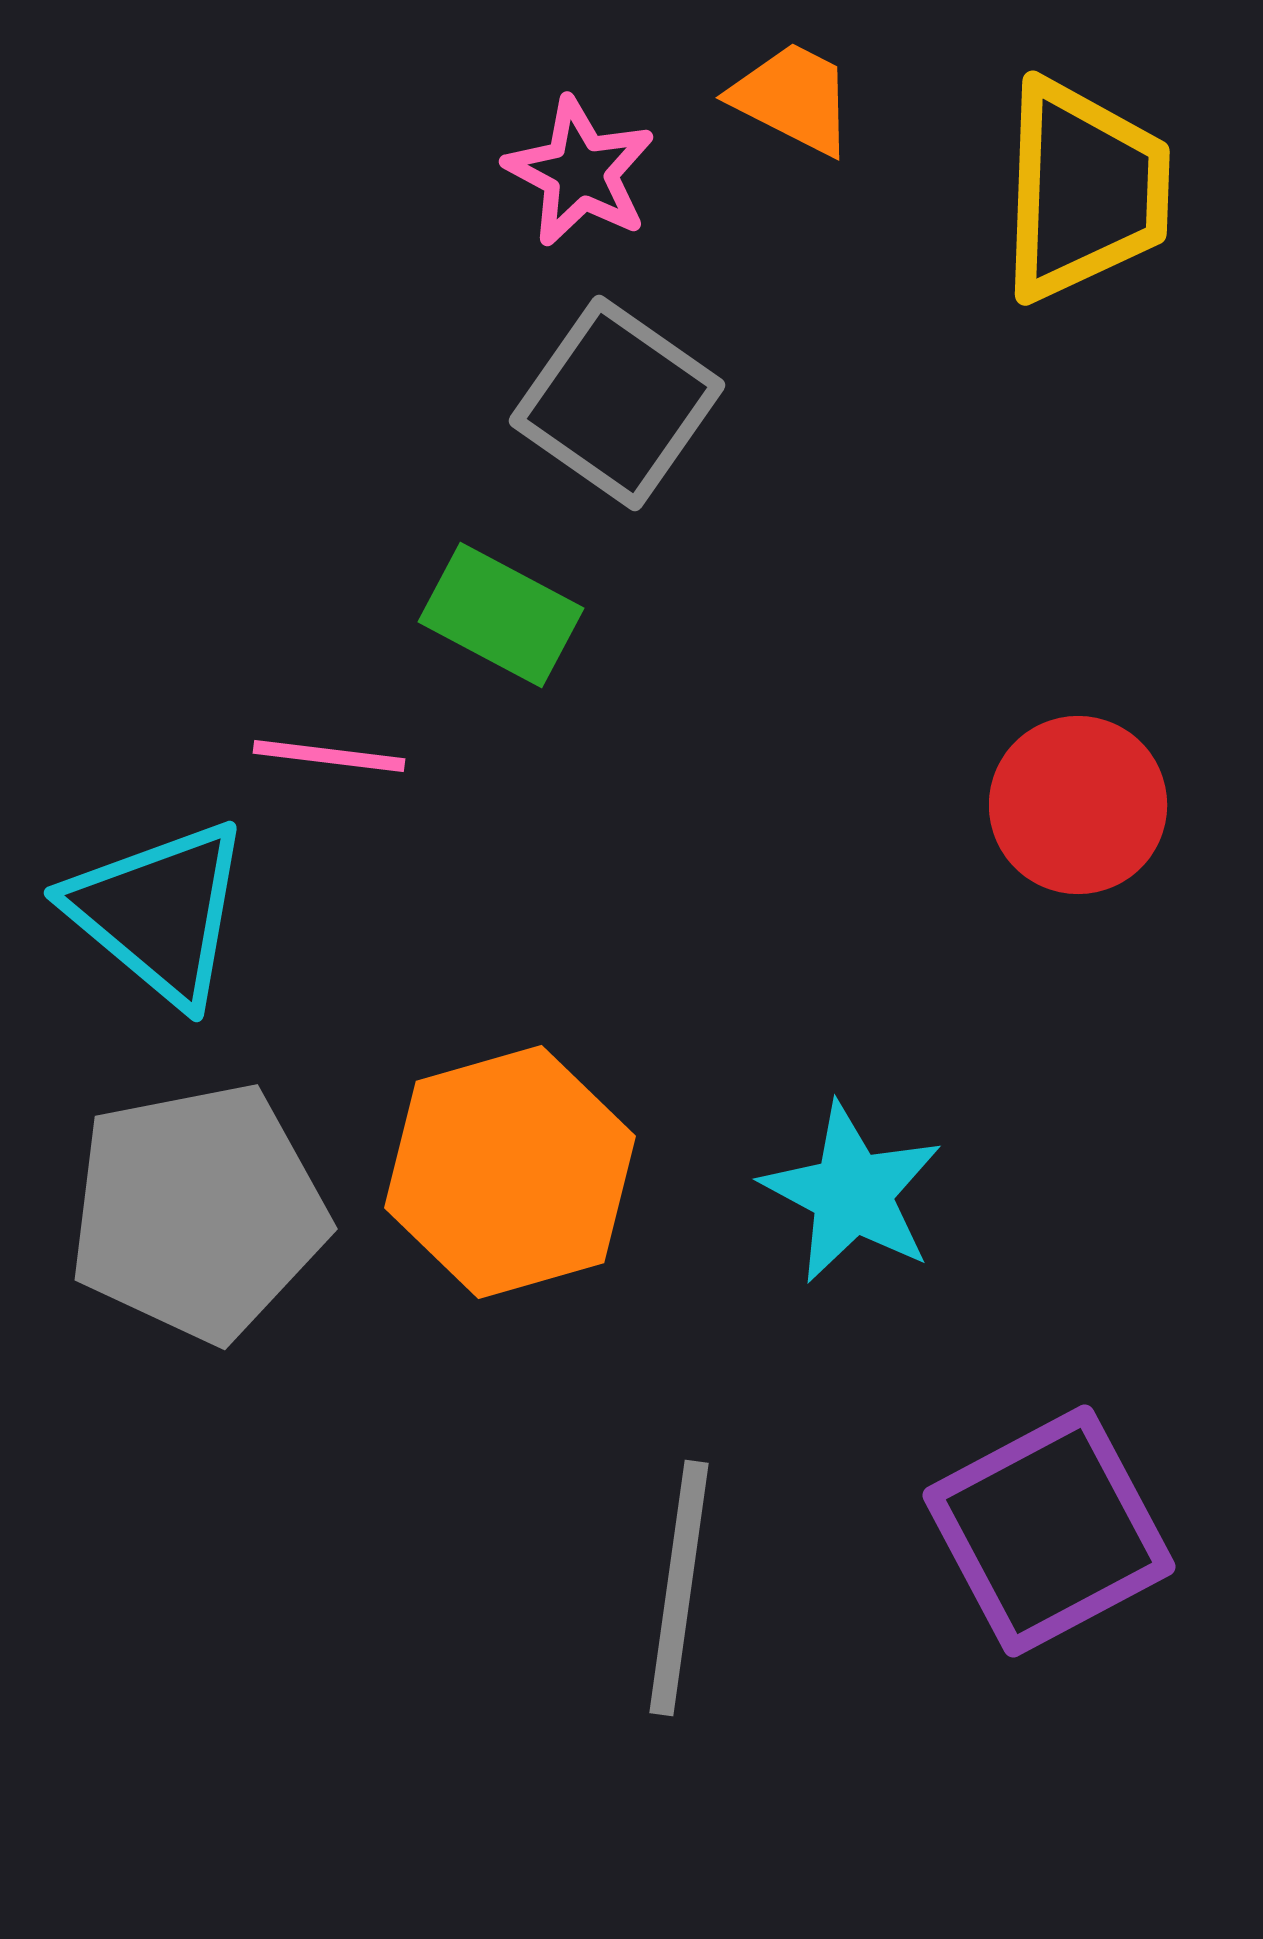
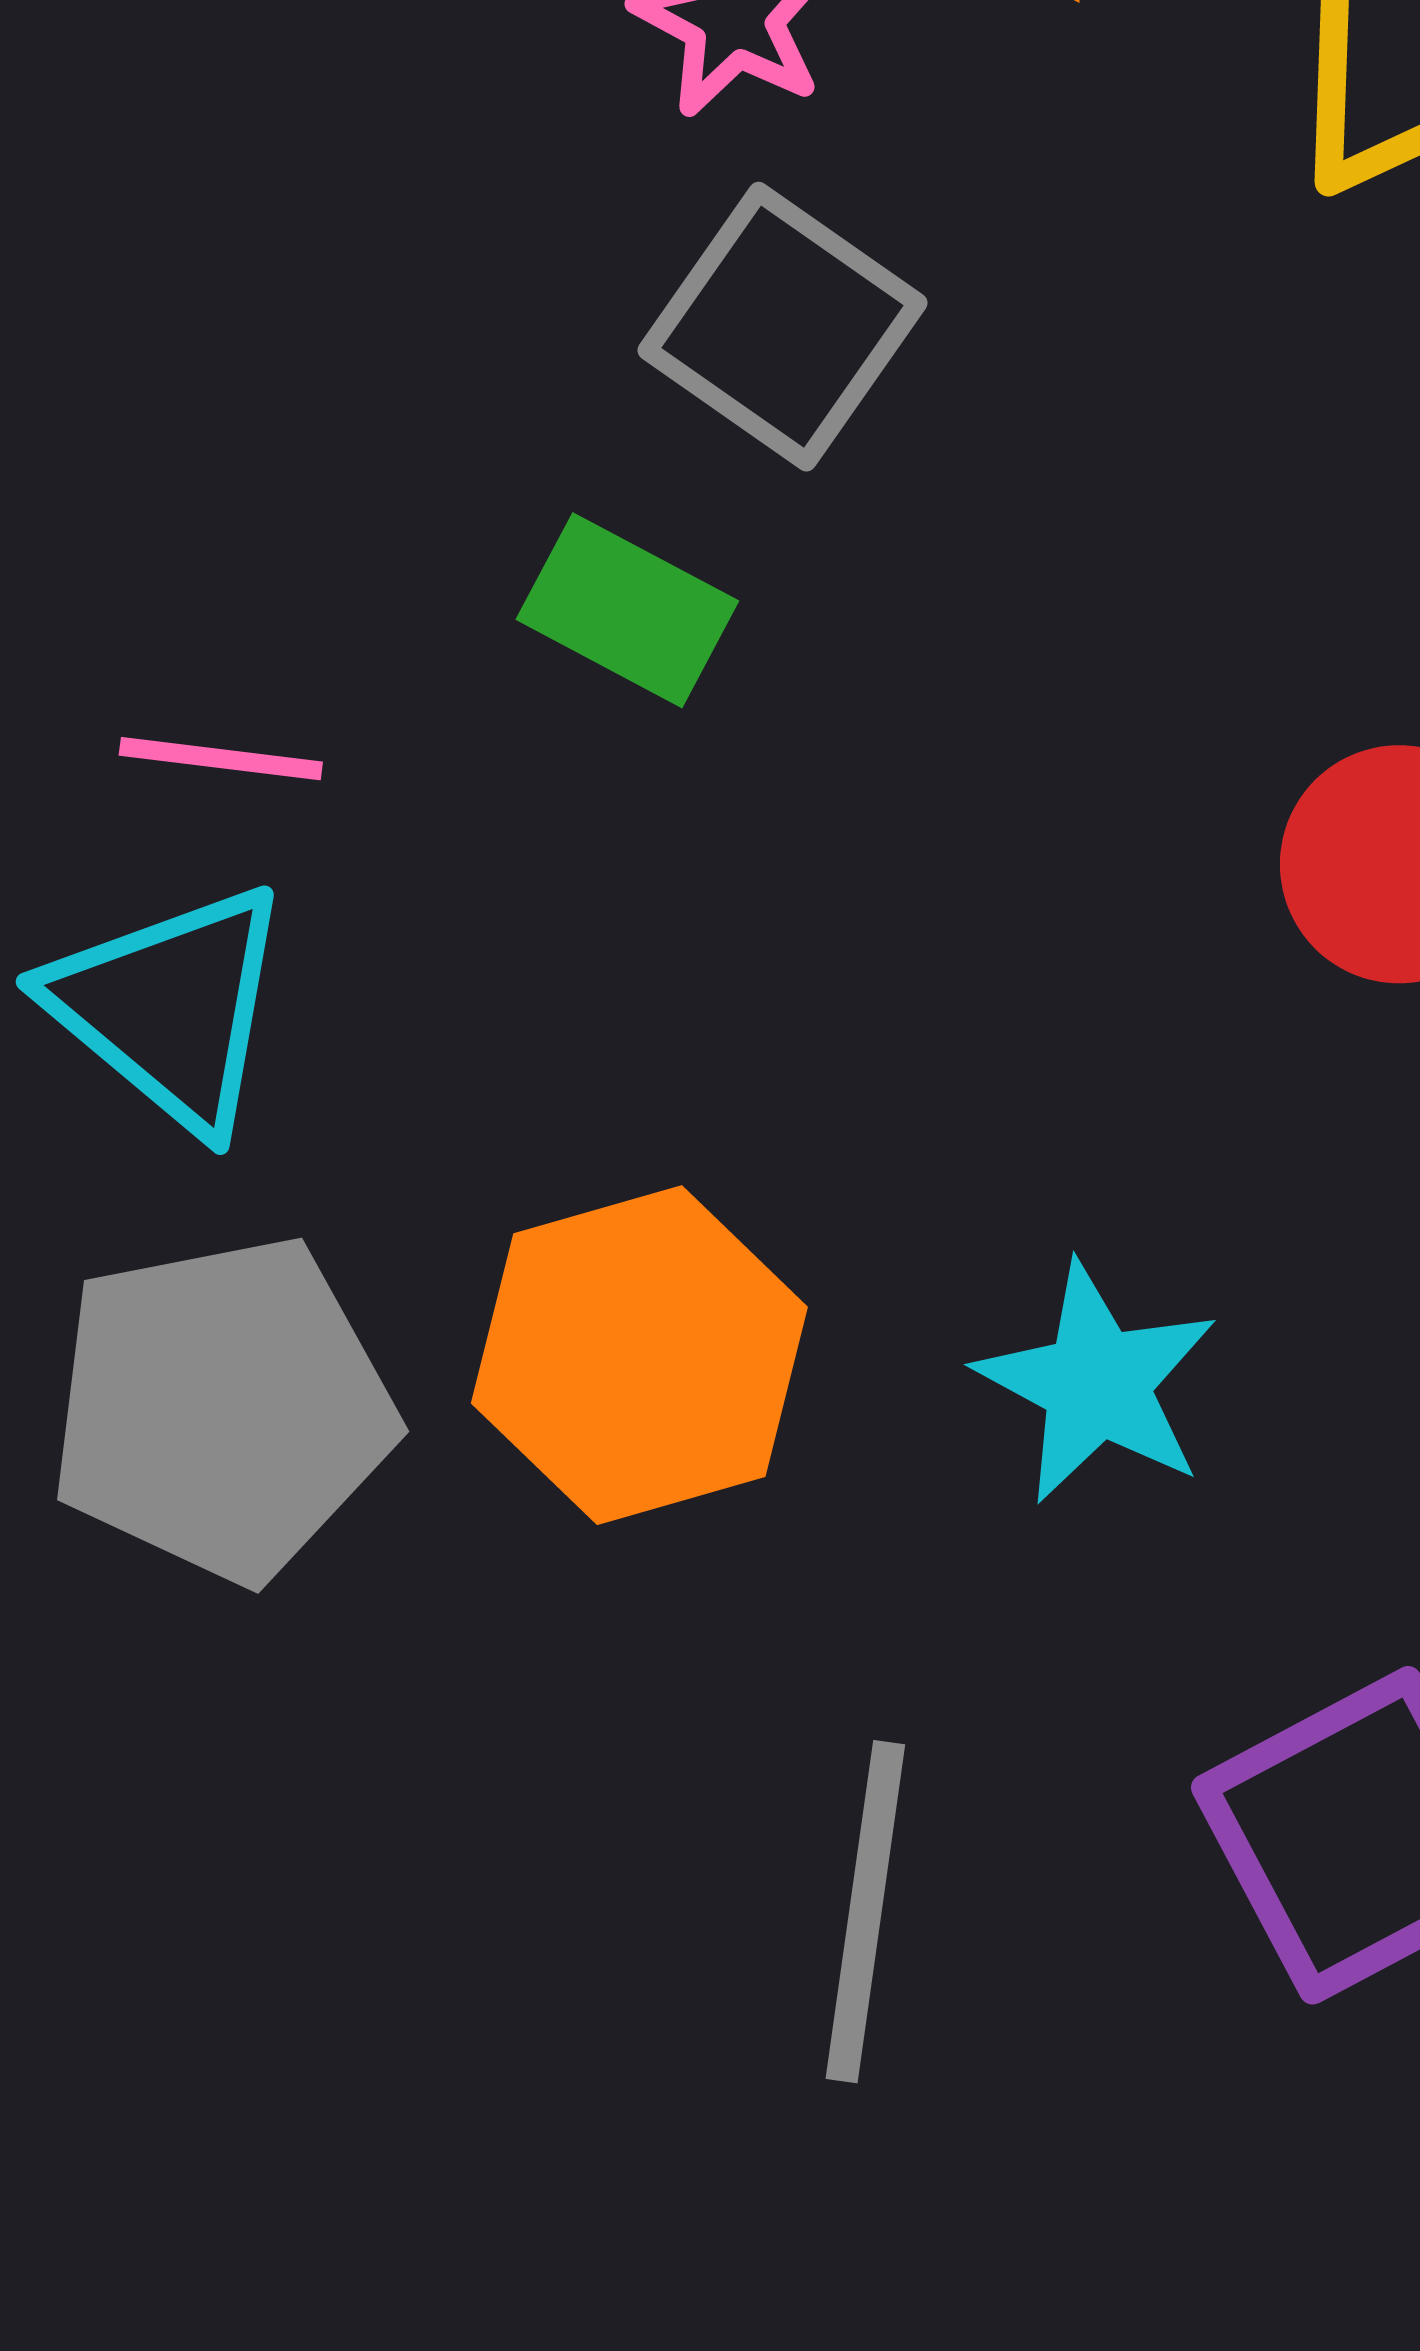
pink line: (329, 756) -> (221, 759), moved

